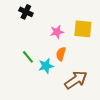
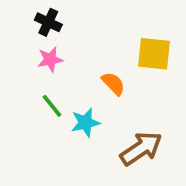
pink star: (57, 32) -> (50, 59), moved
orange semicircle: (61, 54) -> (113, 84), moved, turned 120

